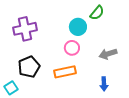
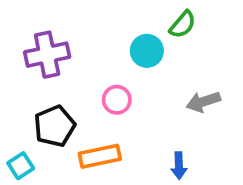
pink circle: (72, 48) -> (117, 100), moved
orange rectangle: (65, 72) -> (100, 156), moved
blue arrow: (104, 84) -> (179, 166), moved

